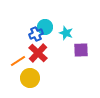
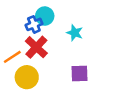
cyan star: (66, 33) -> (75, 33), moved
purple square: (81, 50) -> (80, 74), moved

